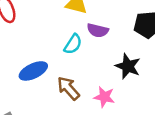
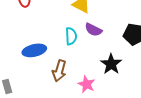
cyan semicircle: (73, 44) -> (71, 36), turned -48
brown arrow: (68, 88) -> (59, 71), turned -135

